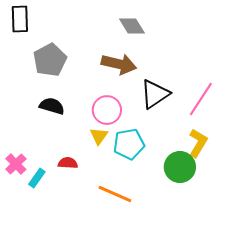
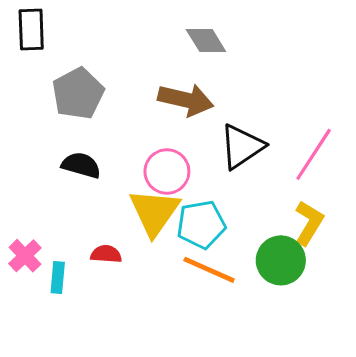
yellow triangle: (99, 136) -> (154, 212), size x1.8
cyan rectangle: (37, 178) -> (58, 278), turned -30
orange line: (115, 194) -> (209, 270), moved

